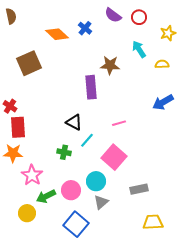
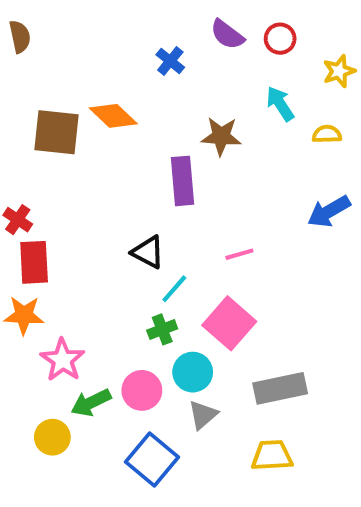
orange diamond: (57, 34) -> (113, 116), moved
brown square: (29, 63) -> (56, 132), turned 30
green cross: (64, 152) -> (162, 329), moved, turned -32
gray rectangle: (139, 189) -> (280, 388), size x1.4
yellow trapezoid: (153, 222) -> (272, 455), moved

